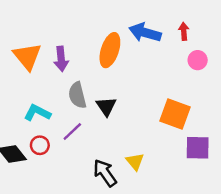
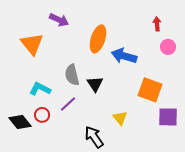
blue arrow: (145, 33) -> (124, 56), moved
purple arrow: (61, 59) -> (59, 20), moved, turned -60
yellow triangle: (135, 162) -> (120, 118), moved

